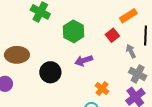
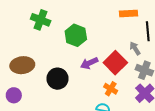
orange rectangle: (128, 16) -> (128, 13), turned 36
red square: (112, 35) -> (115, 63), moved, size x1.6

